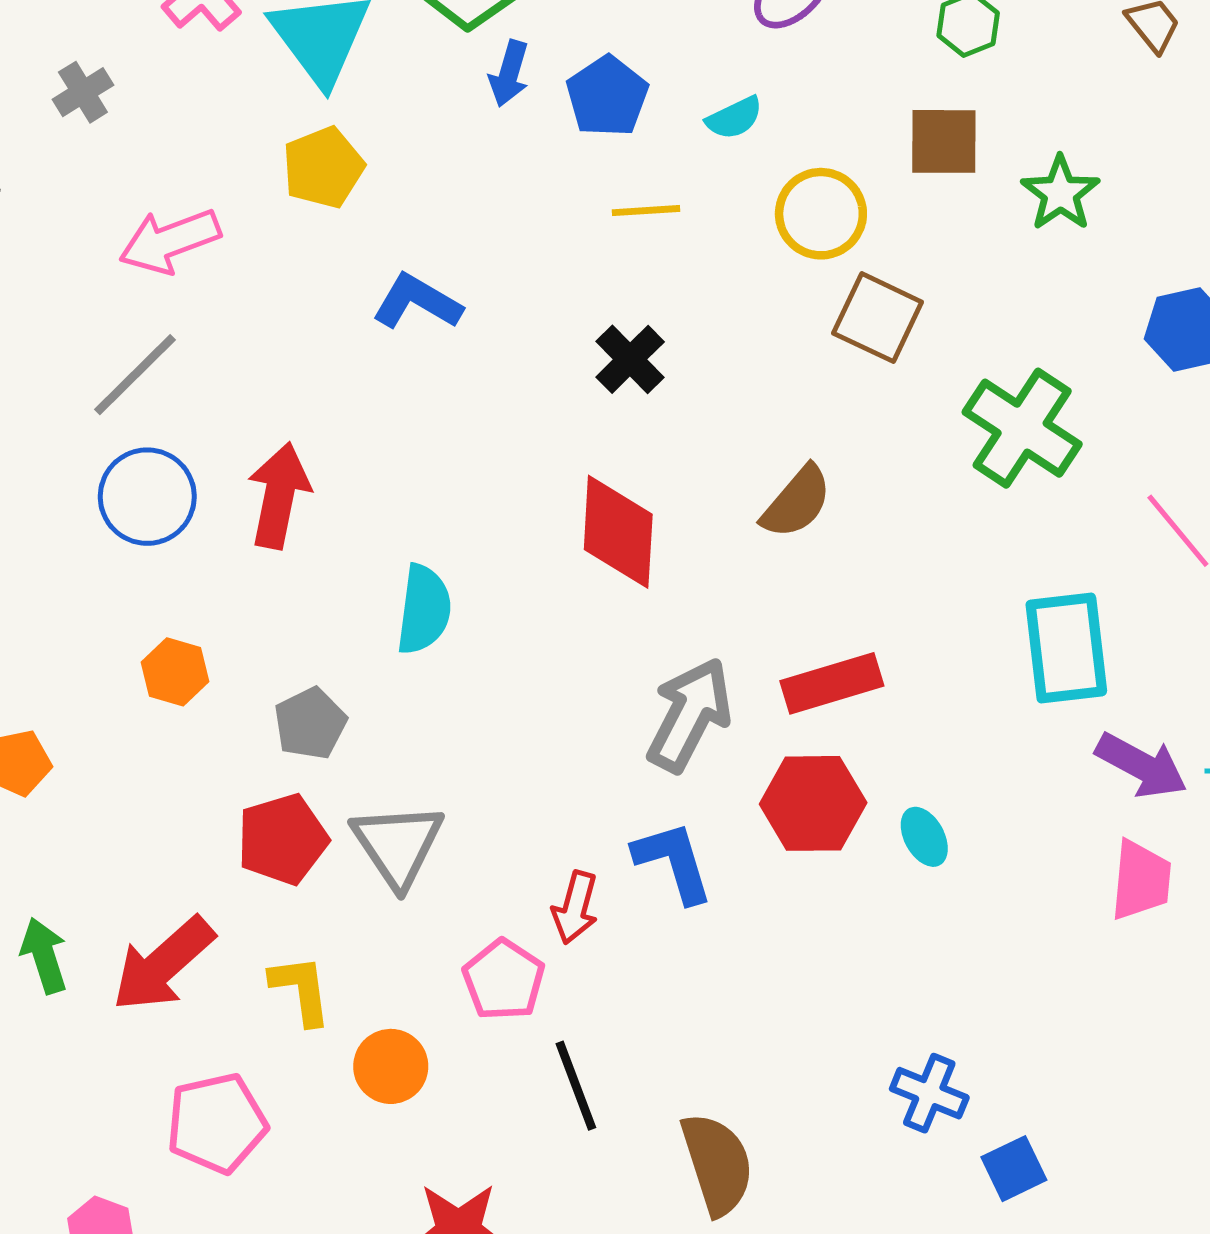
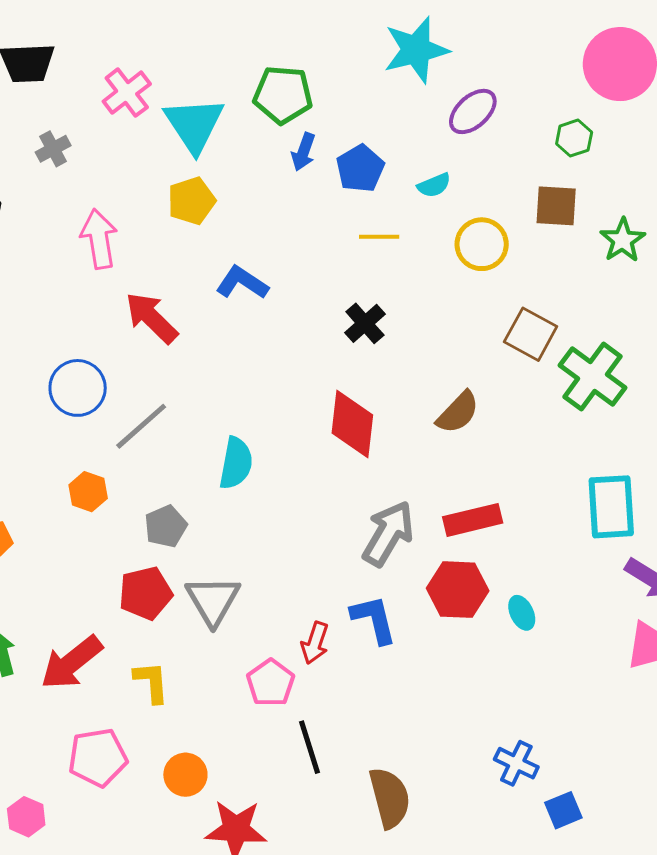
pink arrow: (170, 241) -> (99, 239), turned 98
brown square: (878, 318) -> (531, 334), moved
gray line: (135, 375) -> (141, 426), moved
red arrow: (279, 495) -> (152, 318), moved, turned -60
orange circle: (391, 1066) -> (185, 775), moved

